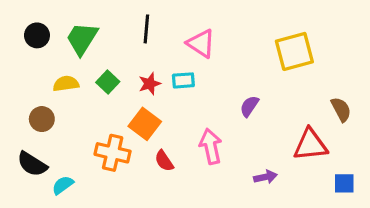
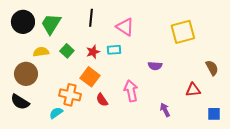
black circle: (37, 35) -> (23, 22), size x1.5
purple semicircle: (249, 106) -> (155, 66), turned -120
brown circle: (42, 119) -> (26, 74), size x1.5
red triangle: (310, 145) -> (193, 90), size x0.7
purple arrow: (265, 177) -> (165, 110), turned -104
cyan semicircle: (63, 185) -> (56, 113), moved

